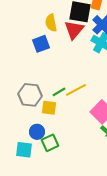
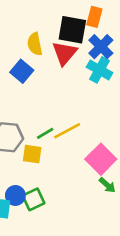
blue square: (41, 44) -> (22, 71), turned -30
blue circle: (37, 132) -> (15, 195), moved

